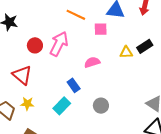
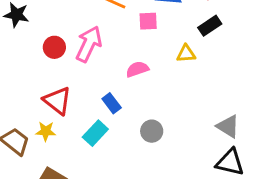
black rectangle: (145, 46) -> (210, 26), moved
red triangle: (22, 75) -> (57, 101), moved

